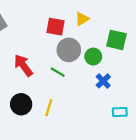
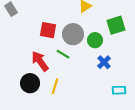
red square: (55, 27) -> (48, 30), moved
green square: (116, 40) -> (116, 25), turned -30
red arrow: (23, 65) -> (40, 61), moved

